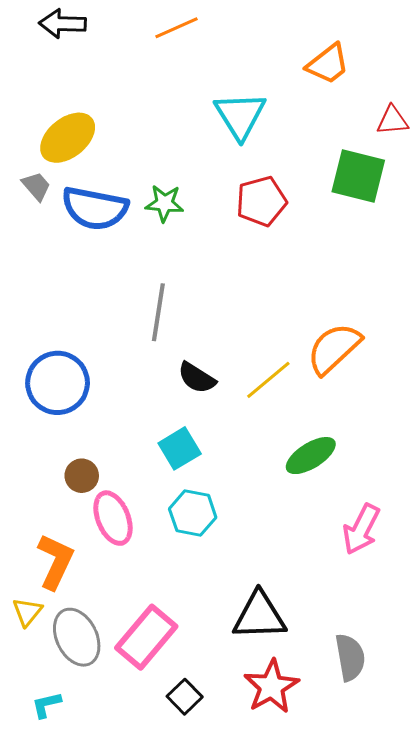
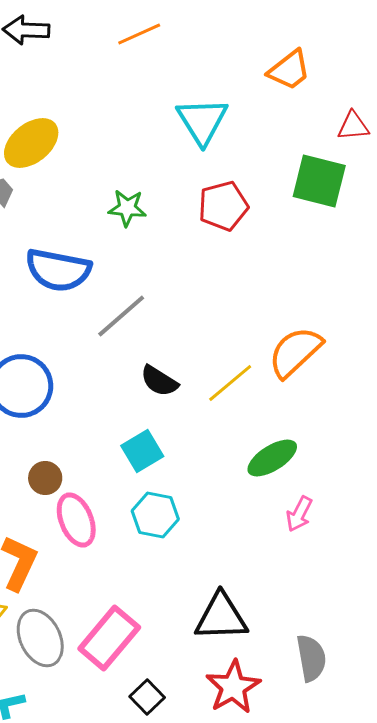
blue semicircle: (95, 208) -> (58, 270), moved
gray line: (158, 312) -> (121, 316), turned 40
pink arrow: (361, 529) -> (299, 514), moved, size x0.7

